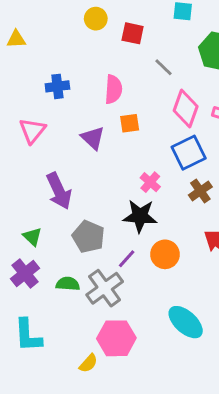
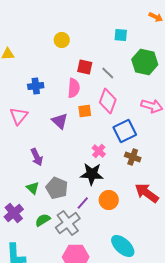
red square: (133, 33) -> (85, 67), moved
pink diamond: (186, 108) -> (108, 101), moved
purple arrow: (59, 191) -> (37, 157), size x0.7
brown cross: (200, 191) -> (133, 157), turned -35
green triangle: (32, 237) -> (33, 188), moved
green semicircle: (68, 284) -> (43, 220), turned -35

